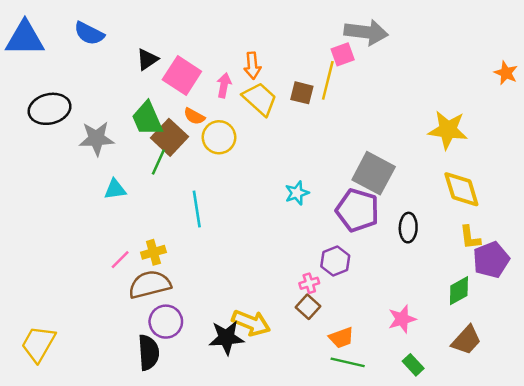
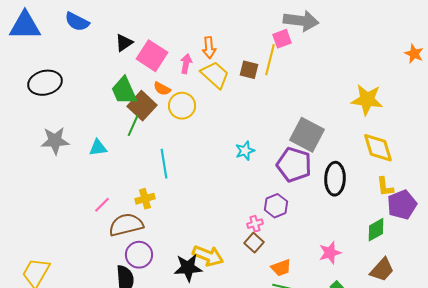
gray star: (97, 139) -> (55, 141), moved
black ellipse: (408, 228) -> (335, 179), size x1.4
yellow cross: (153, 252) -> (145, 199), moved

